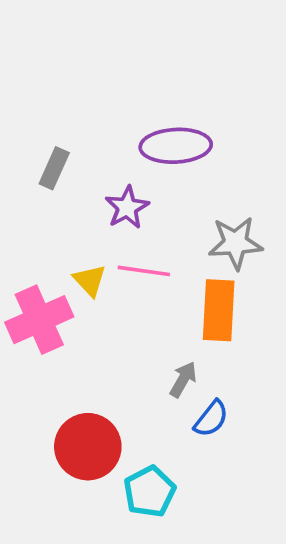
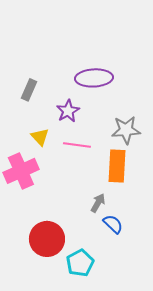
yellow triangle: (90, 280) -> (40, 137), moved
blue semicircle: (211, 419) -> (113, 224), turned -85

